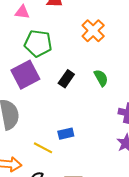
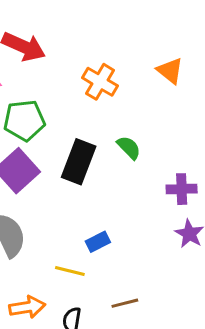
black rectangle: (66, 79) -> (79, 162), size x1.6

